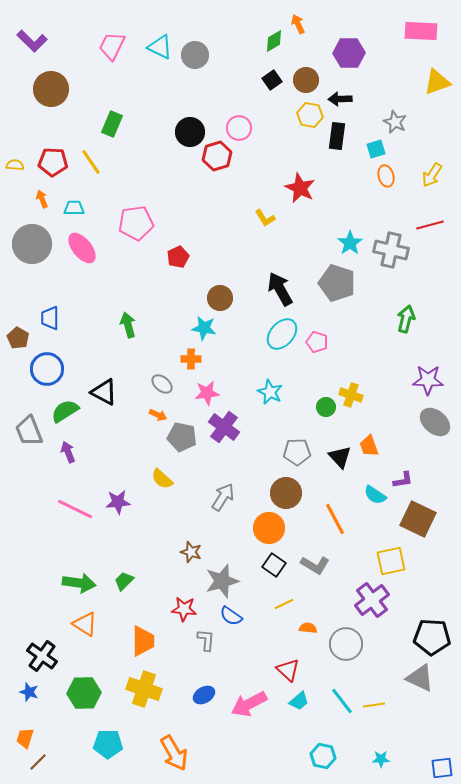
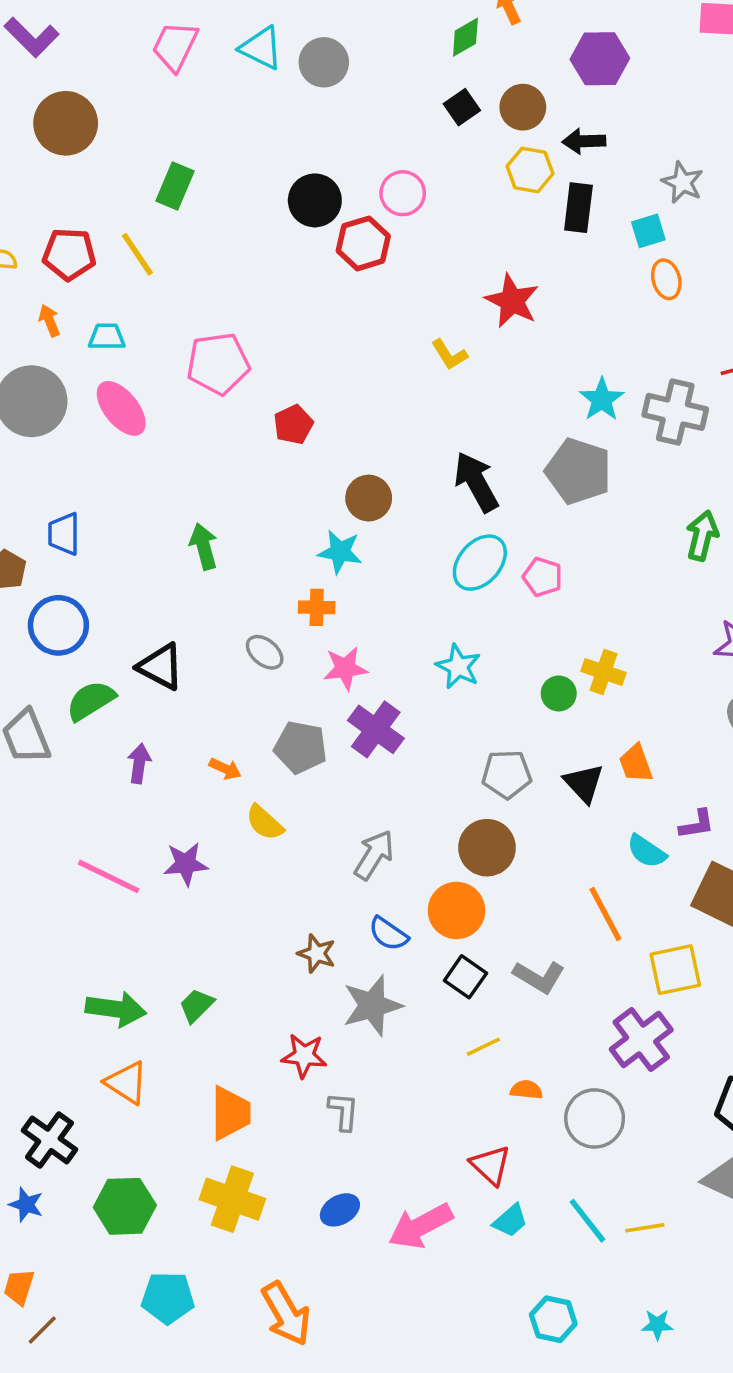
orange arrow: (158, 415) -> (225, 769), moved
purple arrow: (68, 452) -> (139, 763), moved, turned 30
orange line: (335, 519) -> (605, 914), moved
blue semicircle: (231, 616) -> (388, 934), moved

